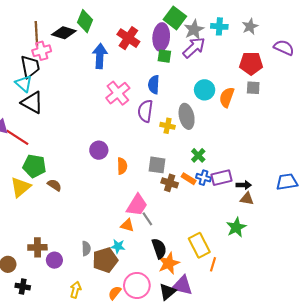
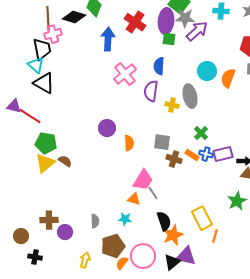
gray star: (194, 30) -> (185, 18), moved, turned 30
yellow triangle: (21, 187) -> (45, 163), moved
brown pentagon: (105, 260) -> (113, 246), moved

